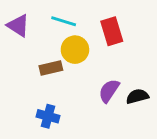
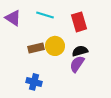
yellow circle: (75, 50) -> (55, 46), moved
black semicircle: (137, 96) -> (80, 51), moved

